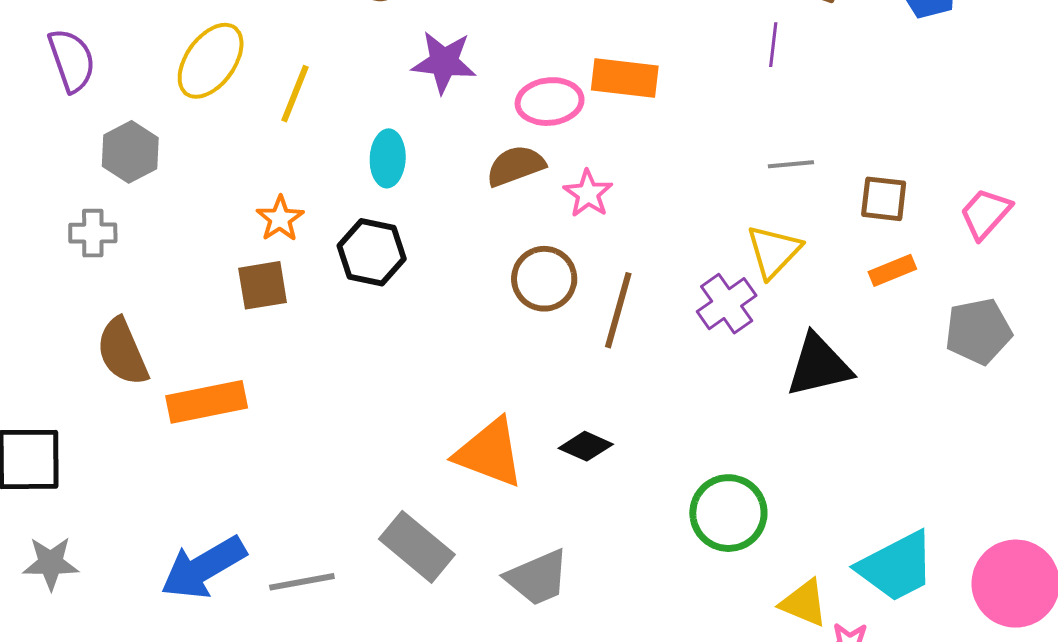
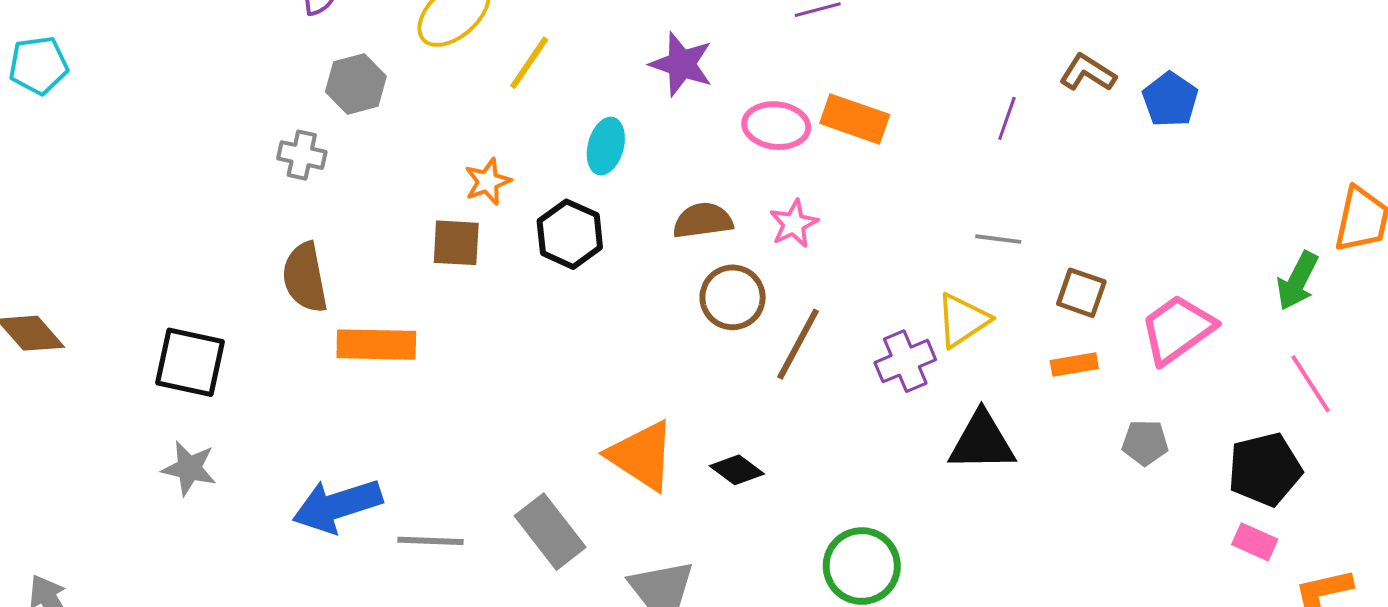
brown semicircle: (516, 166) -> (703, 221), moved
pink trapezoid: (985, 214) -> (1177, 329), size x1.4
gray pentagon: (978, 331) -> (1145, 443), size x0.7

